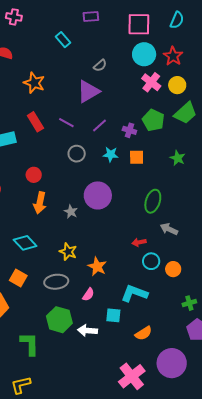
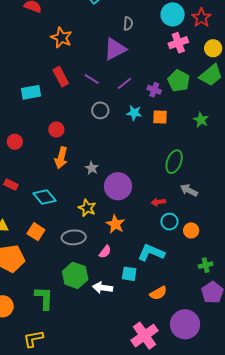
gray semicircle: (100, 65) -> (128, 24), turned -48
pink cross: (151, 82) -> (178, 43), turned 30
yellow circle: (177, 85) -> (213, 48), moved
purple circle: (98, 195) -> (118, 186), moved

